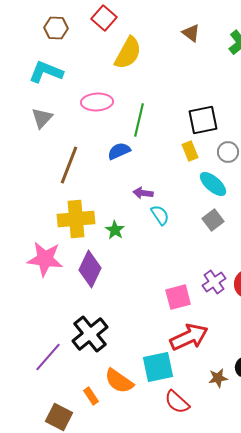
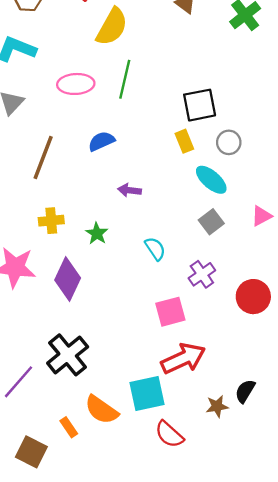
green line: (139, 120) -> (125, 79), moved
cyan semicircle: (160, 215) -> (155, 249), moved
yellow cross: (76, 219) -> (51, 221), size x0.6
purple cross: (214, 282) -> (202, 274), moved

